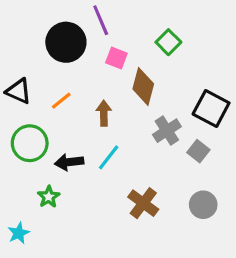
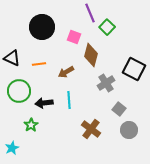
purple line: (101, 20) -> (90, 13), moved
orange line: (61, 101) -> (39, 64), turned 32
brown arrow: (104, 113) -> (66, 72), turned -119
gray square: (198, 151) -> (119, 109), moved
cyan line: (109, 157) -> (69, 100), turned -42

